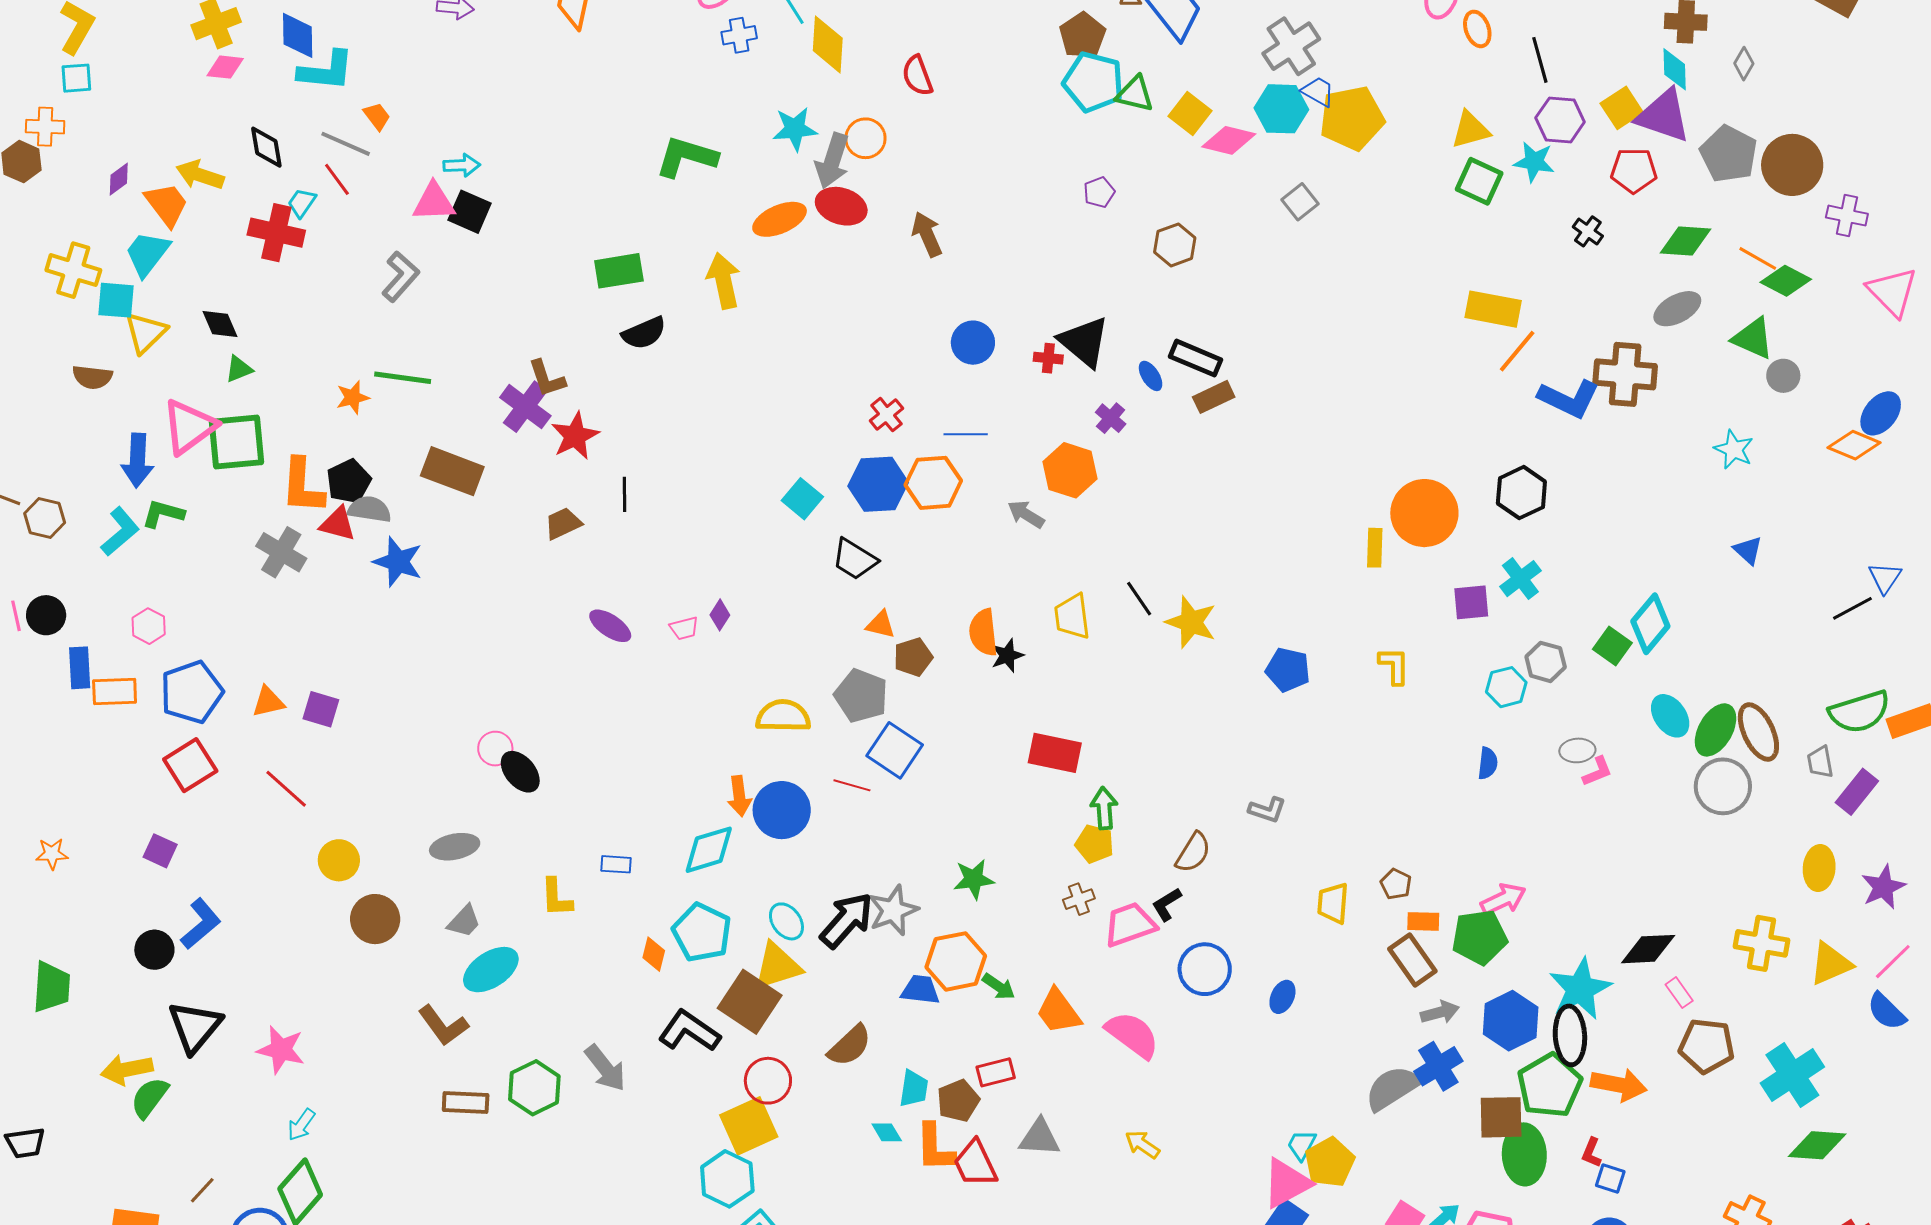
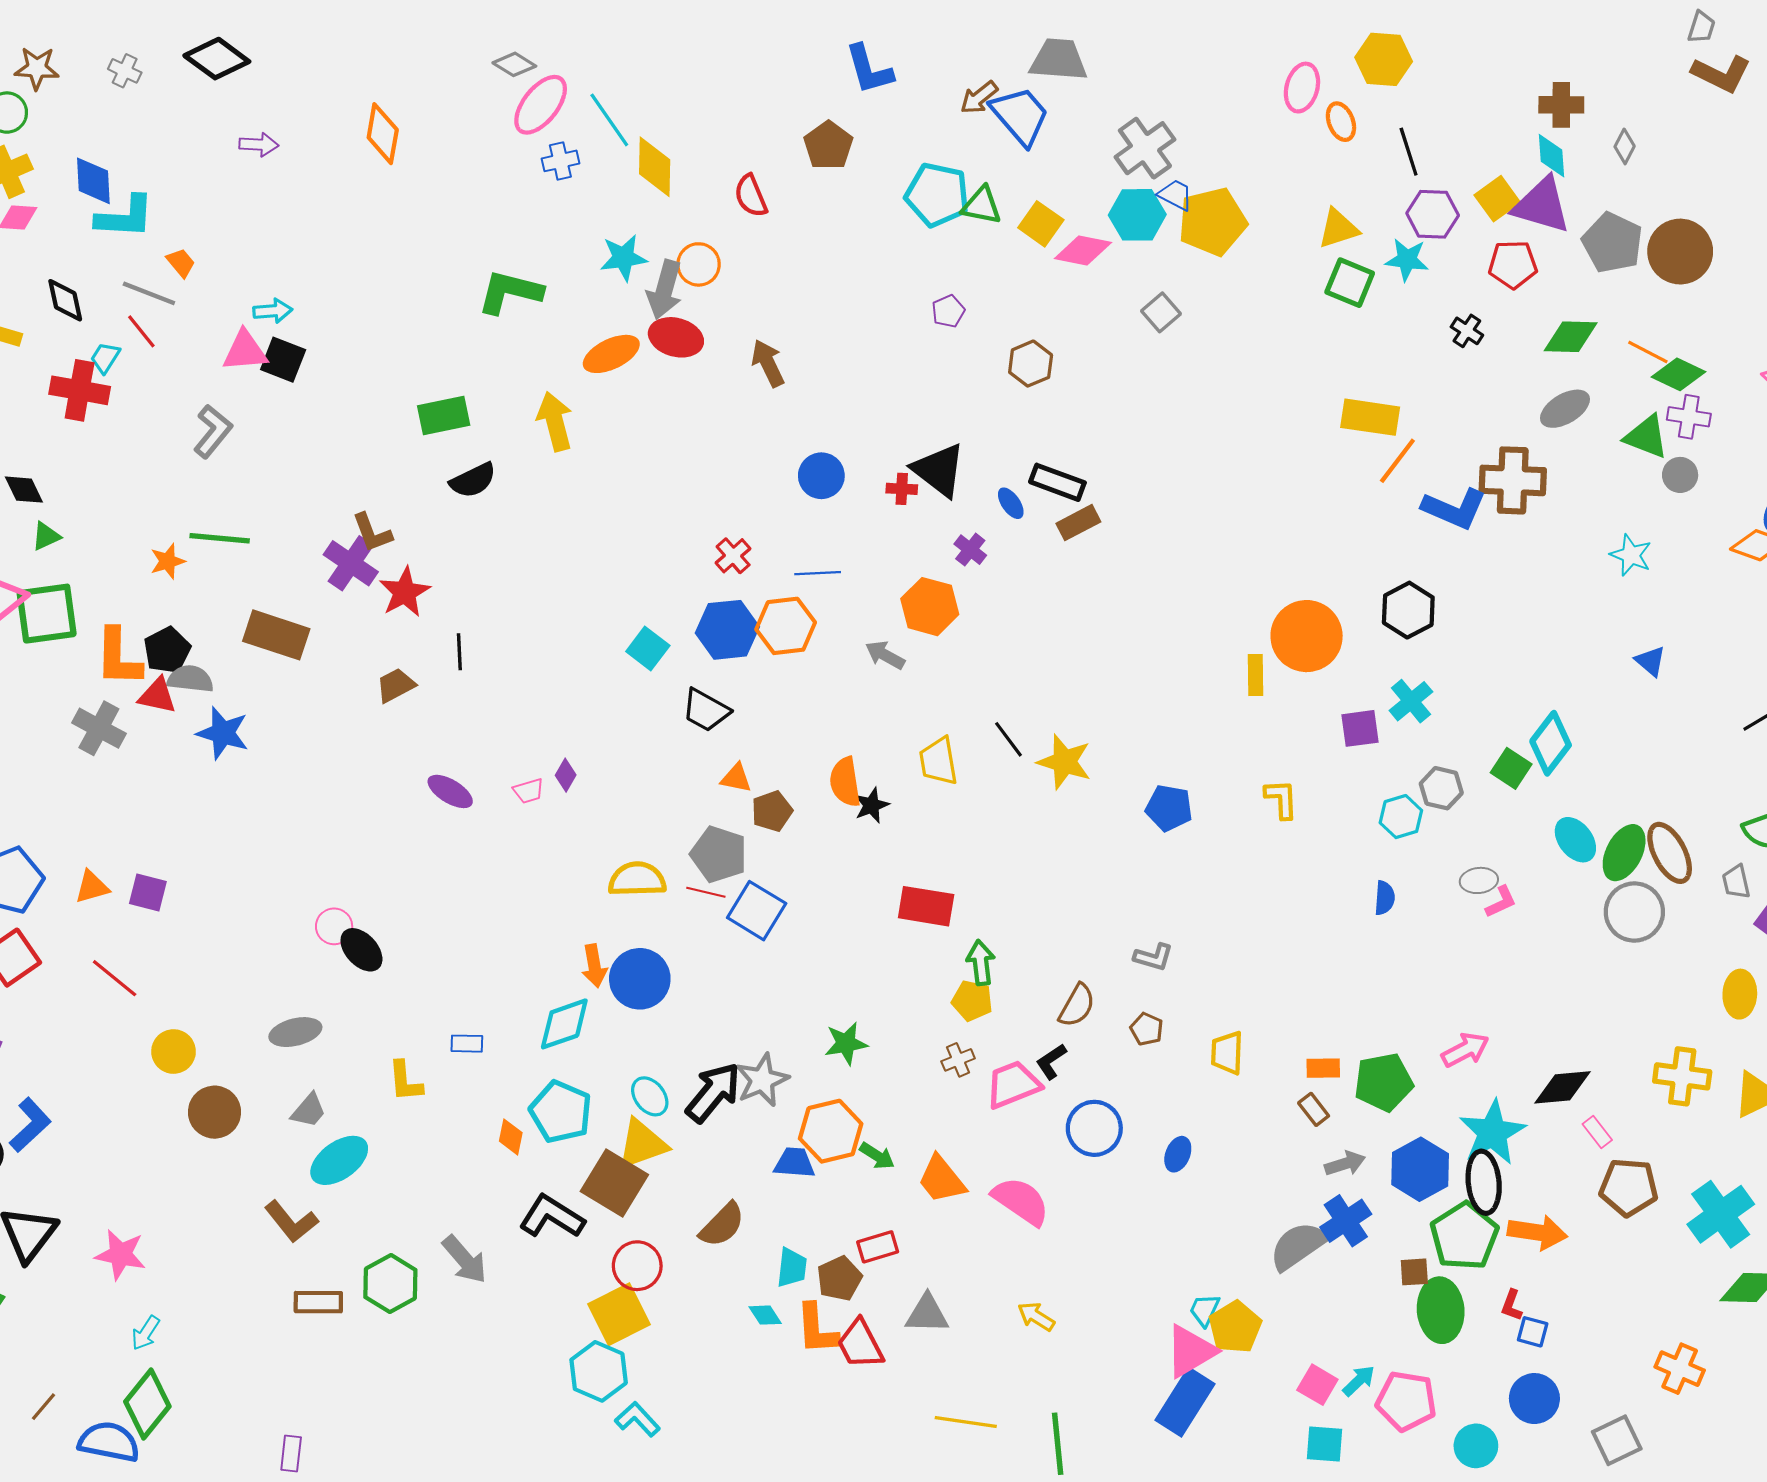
brown pentagon: (1083, 35) -> (828, 145), moved
purple cross: (1847, 216) -> (1689, 417), moved
red line: (852, 785) -> (706, 892), moved
brown pentagon: (1396, 884) -> (1147, 1029), moved
pink arrow: (1503, 899) -> (1465, 1050), moved
brown rectangle: (1412, 960) -> (1314, 1109), size x0.6
brown square: (1501, 1117) -> (1414, 1272), size x0.6

